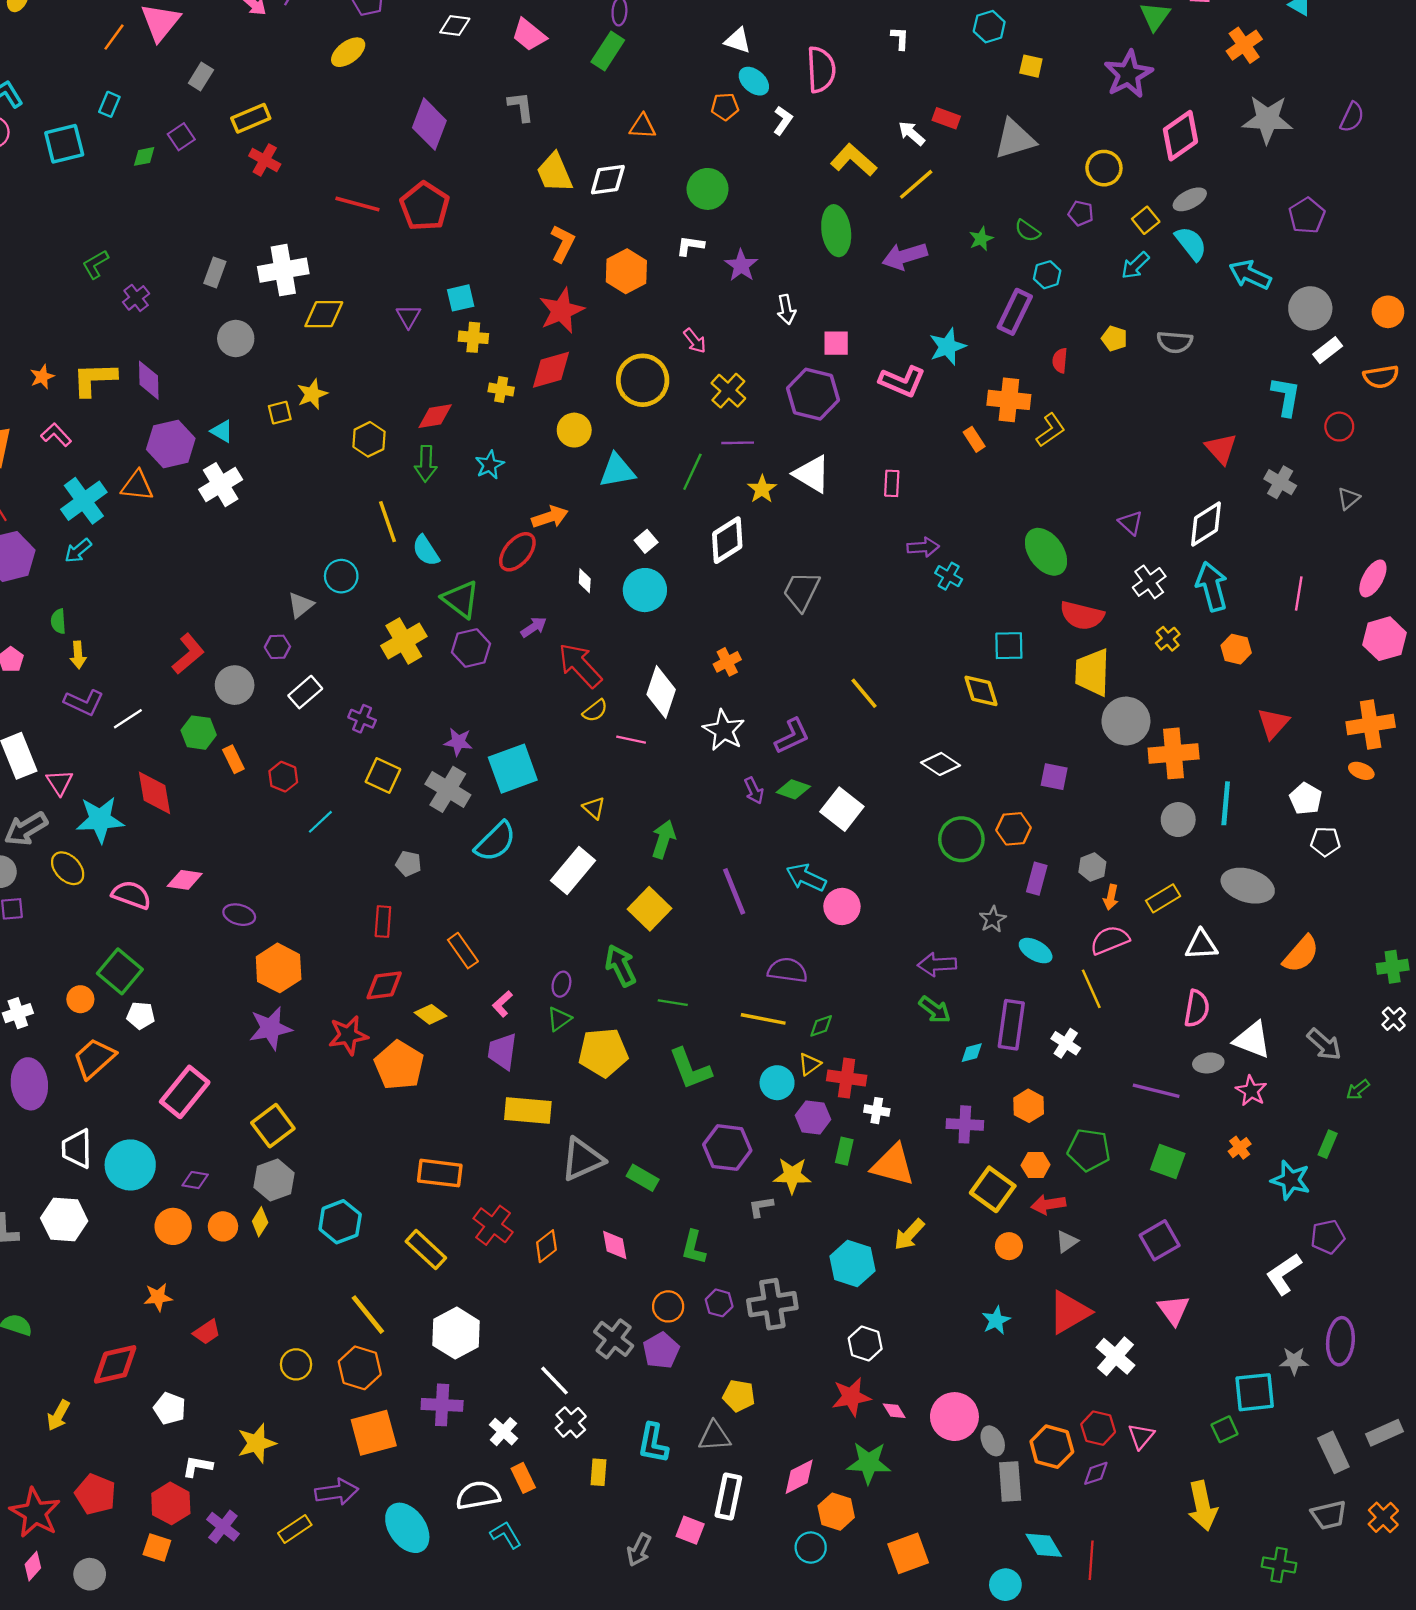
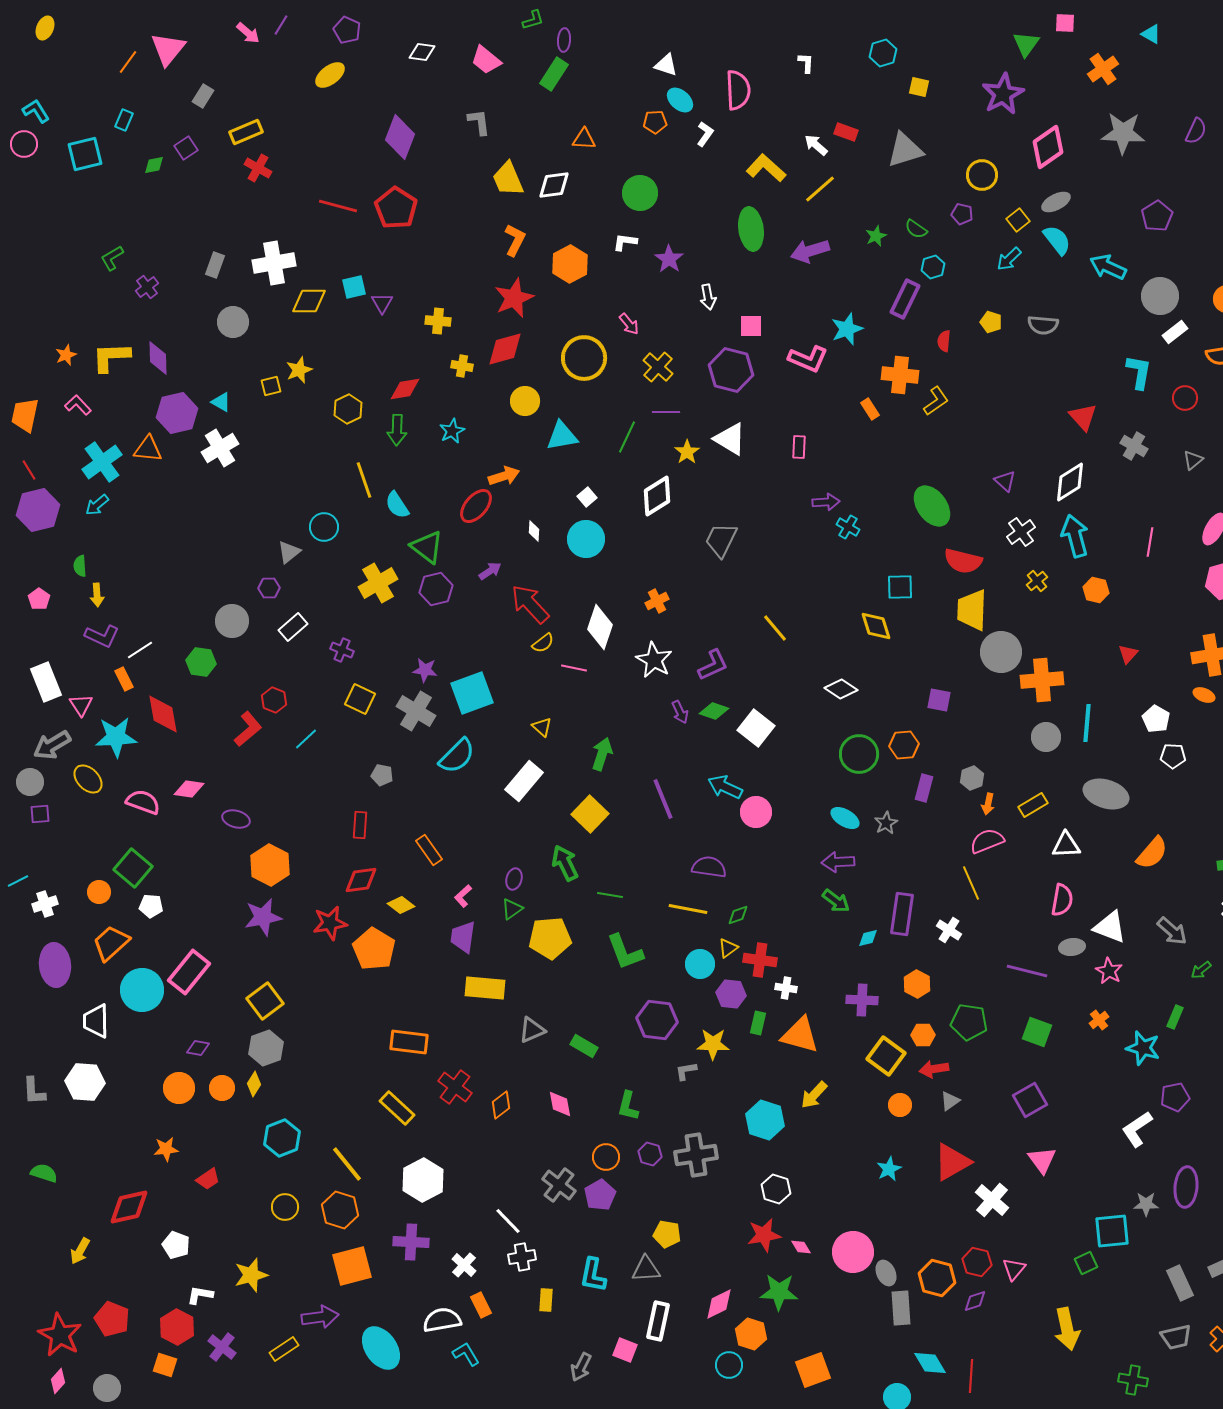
cyan square: (461, 298) -> (354, 287), moved
red L-shape: (188, 654) -> (248, 729), moved
red triangle: (1273, 723) -> (1128, 654), size x0.7
orange rectangle: (233, 759) -> (124, 679), moved
cyan ellipse: (1036, 951) -> (845, 818), moved
gray triangle: (582, 1159) -> (532, 1030), size x0.7
cyan circle: (130, 1165) -> (142, 990), moved
cyan hexagon: (340, 1222) -> (282, 1138), moved
white cross: (571, 1422) -> (522, 1257), turned 32

